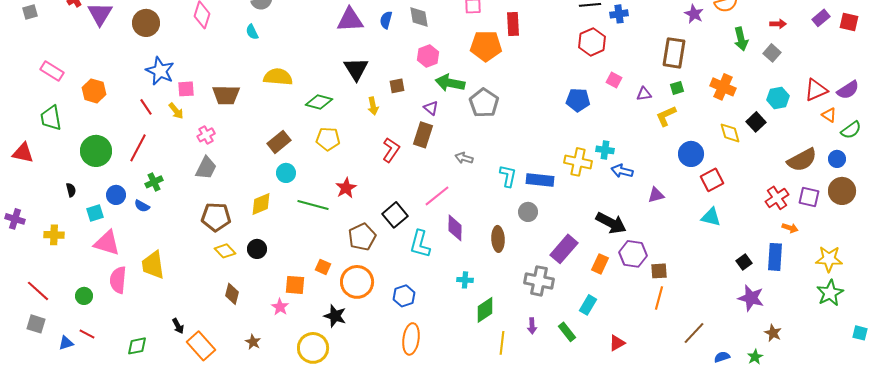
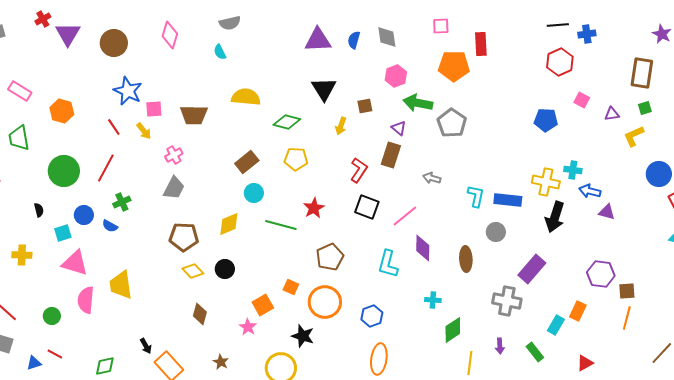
yellow arrow: (373, 106) -> (341, 126), turned 30
purple triangle: (656, 195) -> (607, 212), moved, turned 30
black square: (395, 215) -> (367, 207), moved, turned -30
black arrow: (611, 223) -> (555, 217), moved, turned 80
orange rectangle: (600, 264) -> (578, 311), moved
orange square: (295, 285) -> (263, 305), turned -35

